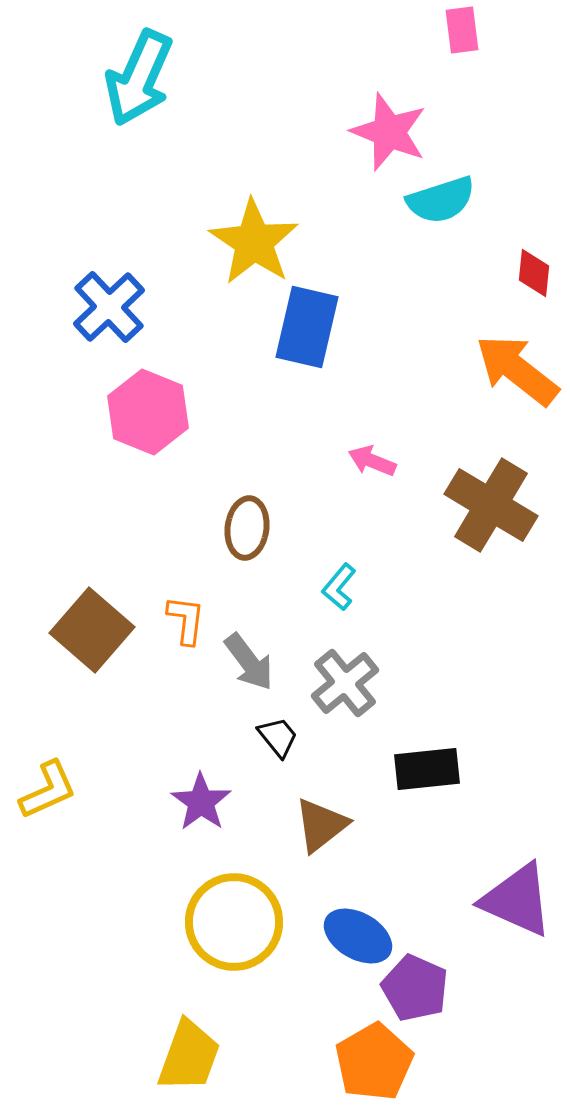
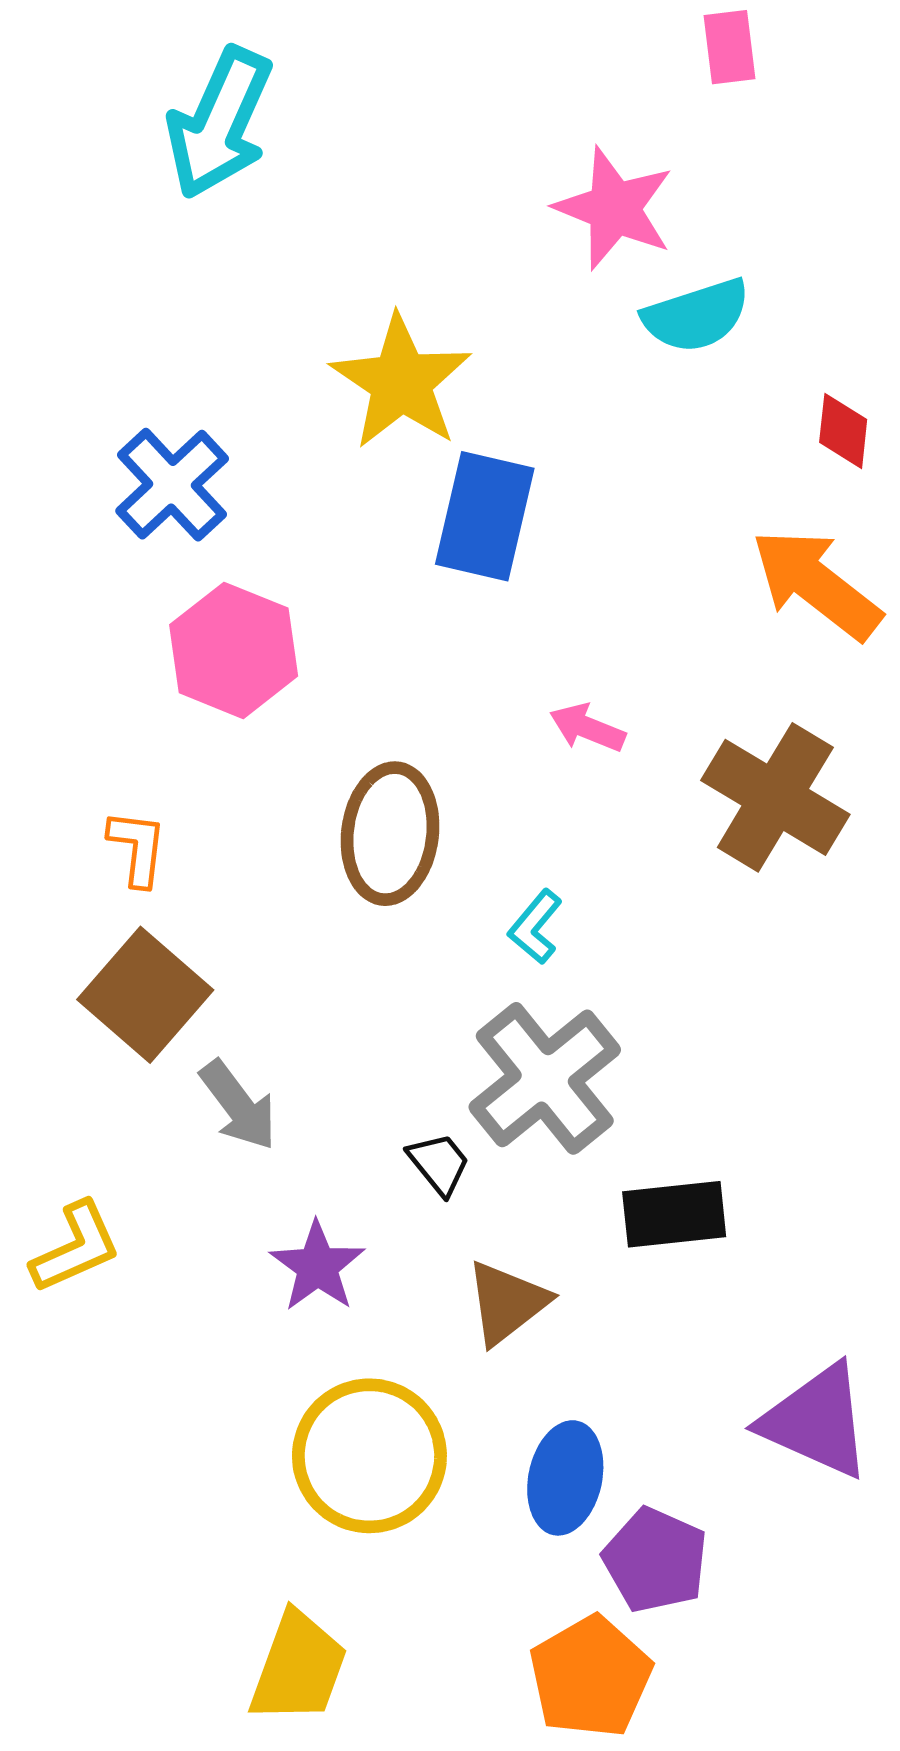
brown ellipse: (247, 528) -> (390, 834), size x1.4
orange L-shape: (186, 620) -> (137, 848), moved
gray arrow: (249, 662) -> (238, 1105), moved
gray cross: (345, 683) -> (545, 1078), size x1.4
blue ellipse: (358, 936) -> (565, 1478), turned 72

